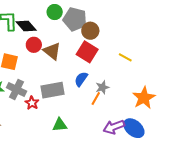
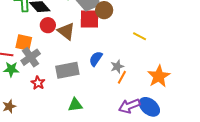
red square: (87, 52) -> (90, 19), moved, turned -30
gray cross: (16, 89) -> (31, 57), moved, turned 30
orange line: (96, 99) -> (122, 77), moved
red star: (32, 103) -> (38, 83), moved

